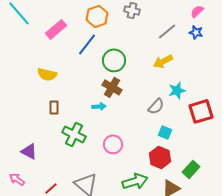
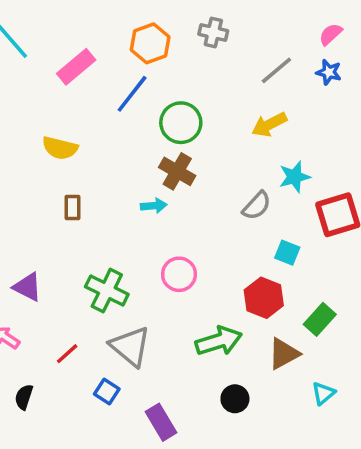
cyan square: (165, 132) -> (287, 253), moved
green cross: (74, 134) -> (107, 291), moved

